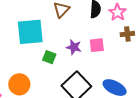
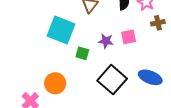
cyan square: (30, 32) -> (61, 30), turned 32

